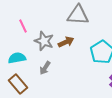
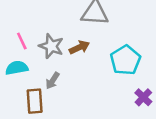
pink line: (23, 26) -> (22, 41), moved
brown rectangle: (18, 84) -> (35, 101), moved, turned 36

